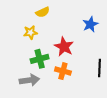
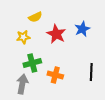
red star: (64, 47) -> (56, 34), moved
gray arrow: (29, 80) -> (22, 84), turned -72

